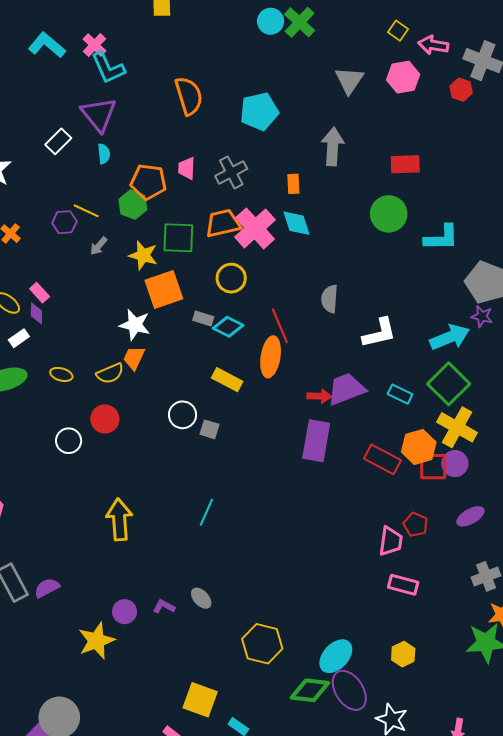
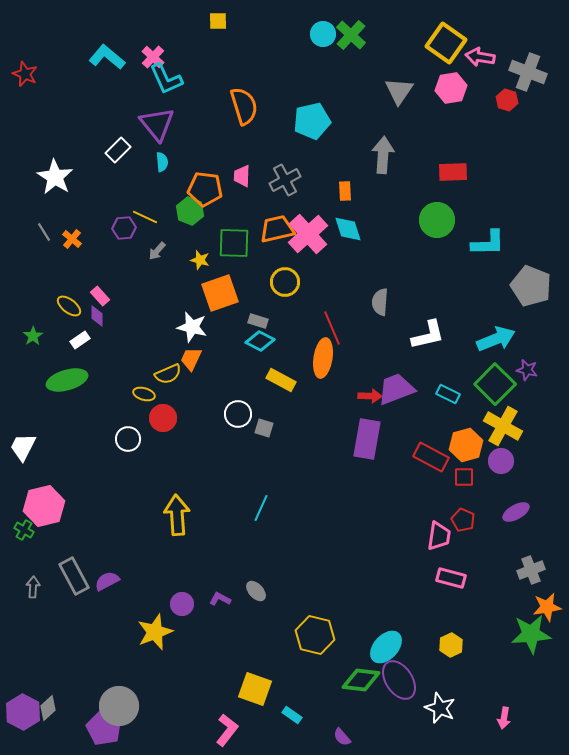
yellow square: (398, 31) -> (446, 43), size x2.0
yellow star: (143, 255) -> (200, 260), size x0.7
purple star: (482, 316) -> (527, 370), moved
cyan diamond: (228, 327) -> (260, 341), moved
yellow ellipse: (61, 374) -> (144, 394), moved
red square: (433, 467) -> (464, 477), moved, size x0.7

